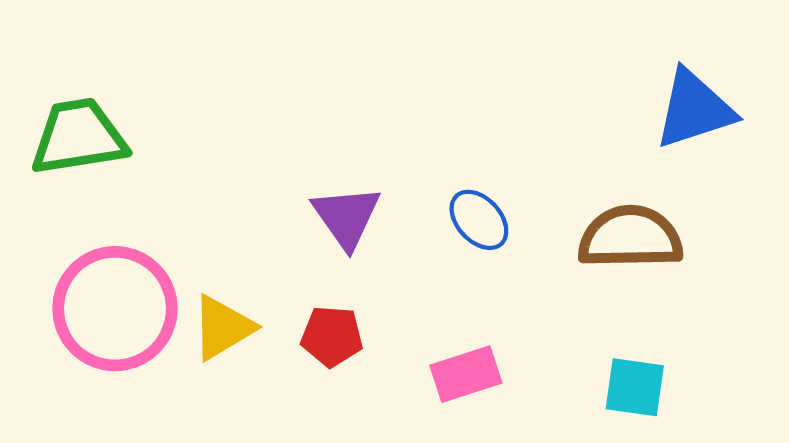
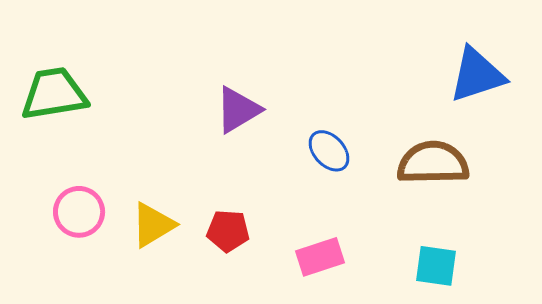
purple triangle: (346, 217) -> (238, 110), moved, turned 34
pink circle: (115, 309) -> (79, 212), size x0.6

